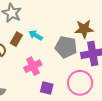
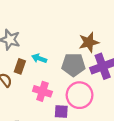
pink cross: (33, 66) -> (42, 91), turned -36
pink circle: (80, 83) -> (80, 95), moved

